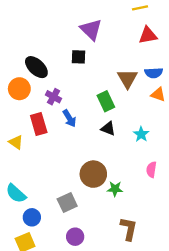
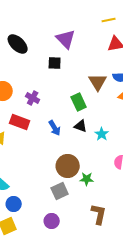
black ellipse: (36, 67) -> (18, 44), moved
blue arrow: (69, 118) -> (55, 128), moved
red rectangle: (39, 124) -> (20, 122), turned -54
cyan star: (141, 134) -> (102, 134), moved
gray square: (67, 203) -> (60, 191), moved

